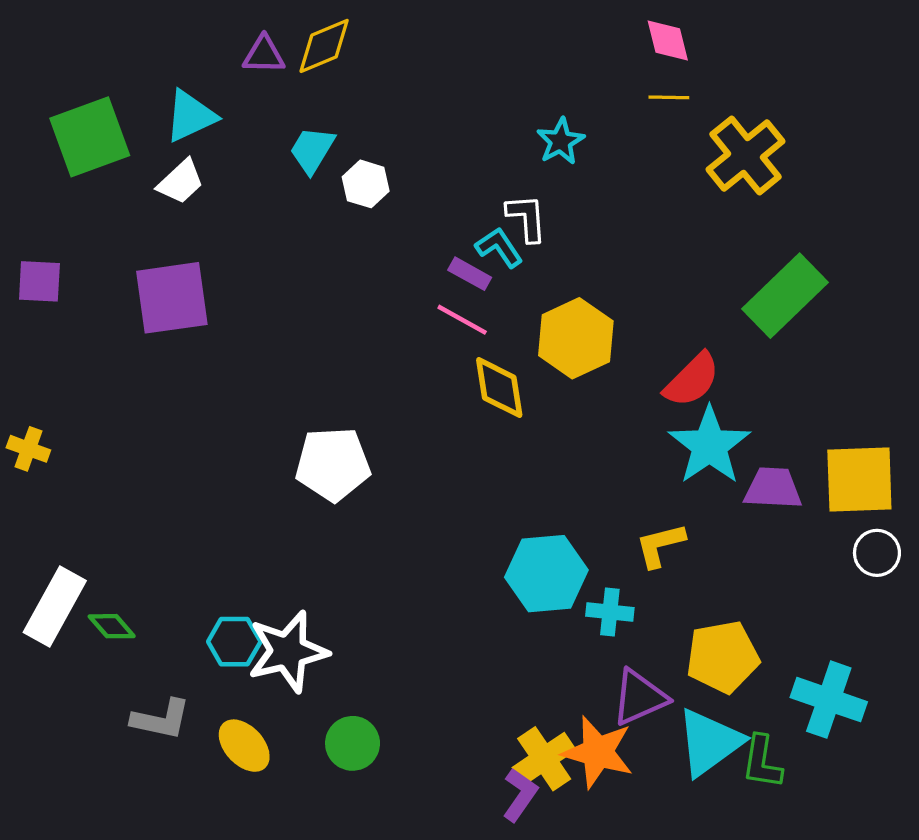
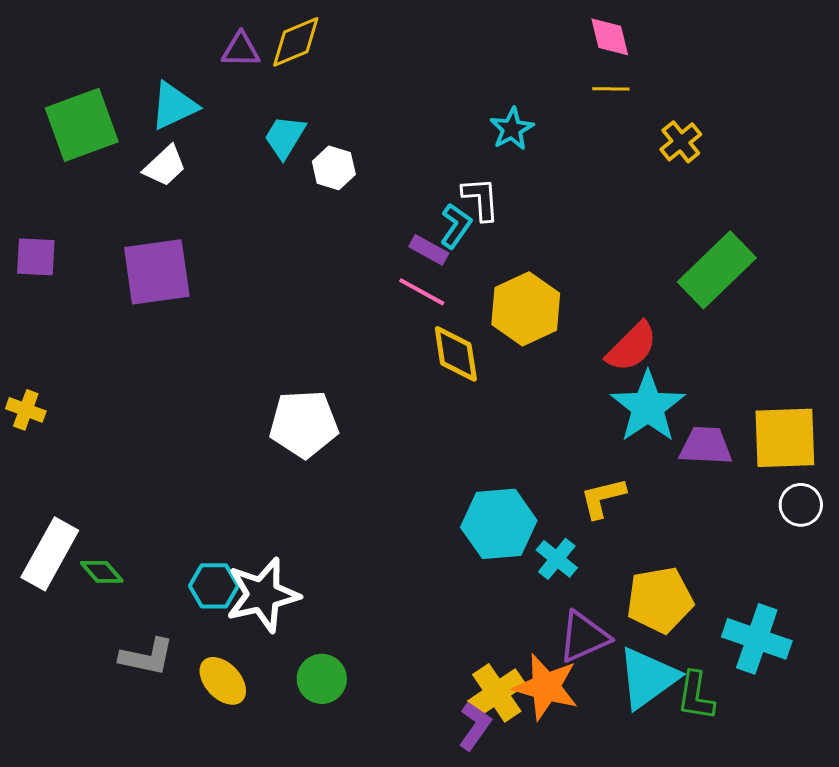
yellow cross: (746, 155) -> (681, 142), size x0.6
cyan L-shape: (499, 247) -> (456, 226), turned 69
cyan cross: (610, 612) -> (557, 559), turned 33

